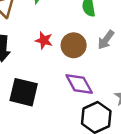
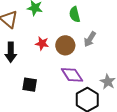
black square: (24, 92) -> (30, 85), size x0.7

